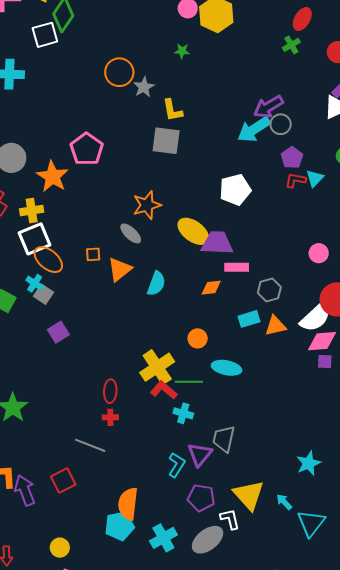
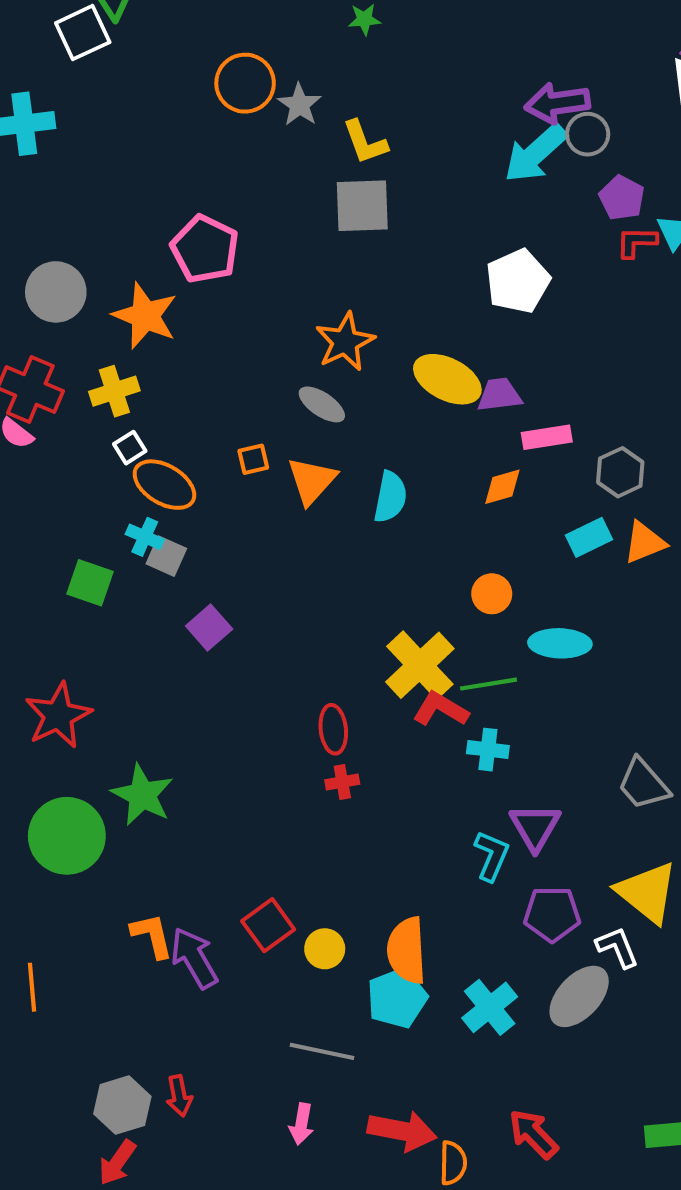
purple arrow: (268, 107) -> (557, 103), turned 32
white square: (34, 239) -> (130, 448), size x0.5
purple trapezoid: (217, 243) -> (499, 395), size x0.7
gray trapezoid: (224, 439) -> (643, 784), moved, turned -44
gray line: (90, 445) -> (322, 1051), moved
yellow circle: (60, 548) -> (325, 949), moved

